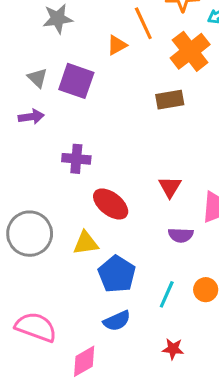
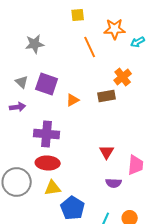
orange triangle: (117, 45) -> (73, 100), moved
orange cross: (190, 51) -> (123, 77), moved, size x0.7
purple cross: (76, 159) -> (47, 134), size x1.4
red ellipse: (111, 204) -> (48, 163), moved, turned -35

